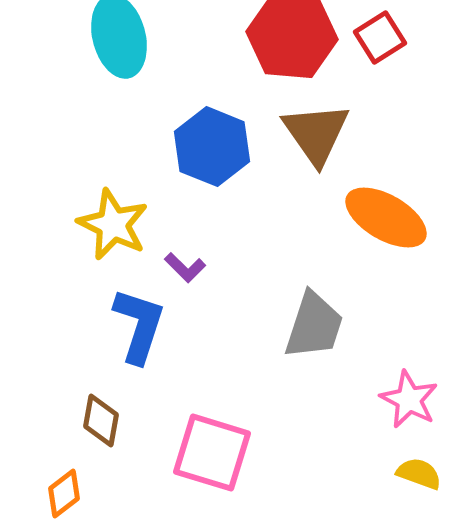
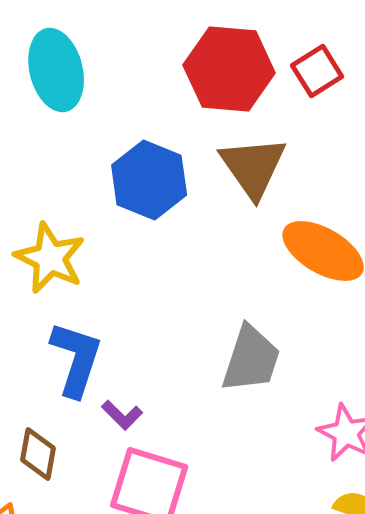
purple L-shape: (185, 268) -> (122, 415), moved

